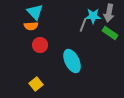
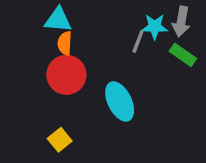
cyan triangle: (35, 12) -> (58, 20), turned -42
orange semicircle: (31, 26) -> (65, 43), moved, turned 96
red circle: (40, 45) -> (66, 75), size x1.5

